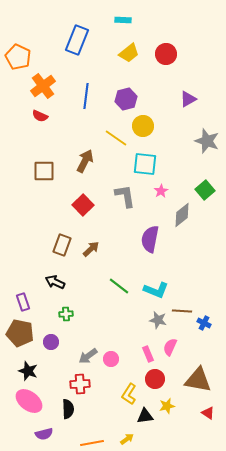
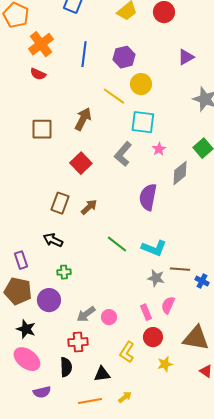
gray L-shape: (125, 196) -> (123, 154), turned -130
purple circle: (51, 342) -> (49, 300), size x1.5
black triangle: (145, 416) -> (102, 374), moved

